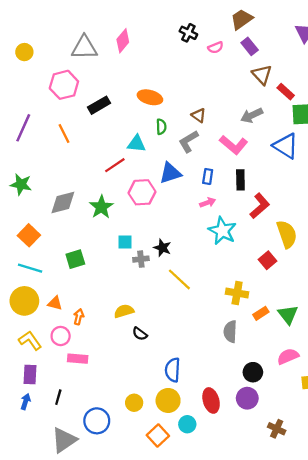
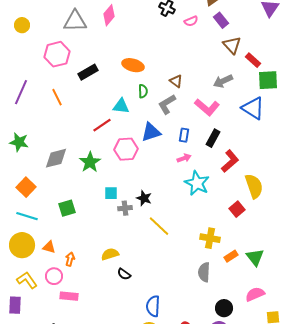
black rectangle: (240, 180) -> (213, 138), turned 30
purple rectangle: (30, 374) -> (15, 305), moved

